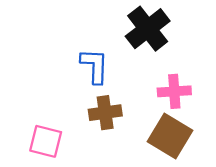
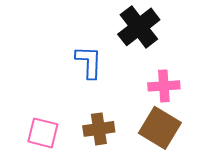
brown cross: (105, 113) -> (99, 129), moved

